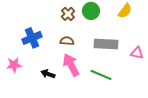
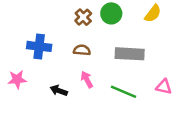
blue cross: (32, 38) -> (39, 46), turned 30
pink triangle: (137, 53) -> (164, 87), moved
pink arrow: (71, 65) -> (87, 79), size x0.6

